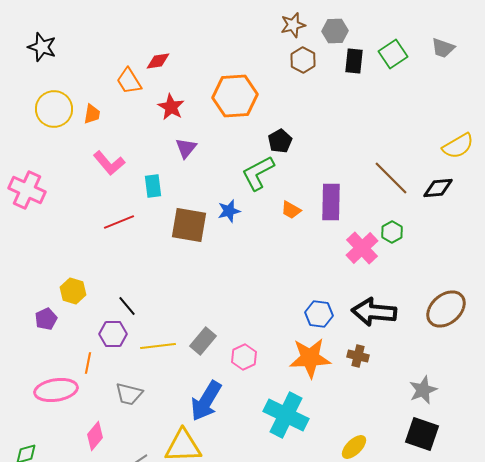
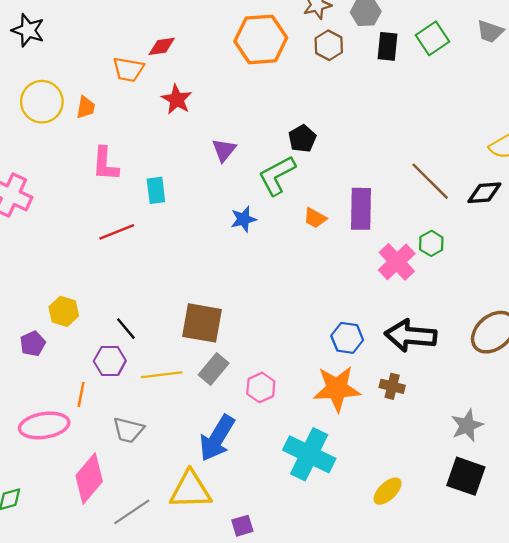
orange trapezoid: (129, 81) -> (128, 69), turned -48
orange hexagon: (235, 96) -> (261, 39), moved
purple triangle: (186, 148) -> (224, 150), moved
pink L-shape: (109, 163) -> (105, 164), turned 44
brown square: (189, 225) -> (202, 323), moved
pink diamond: (95, 436) -> (89, 478), size x1.5

